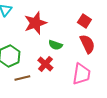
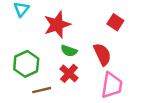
red semicircle: (87, 44) -> (102, 54), moved
green semicircle: (55, 45) -> (69, 51), moved

